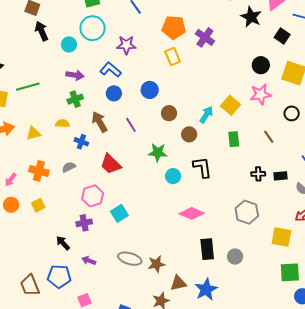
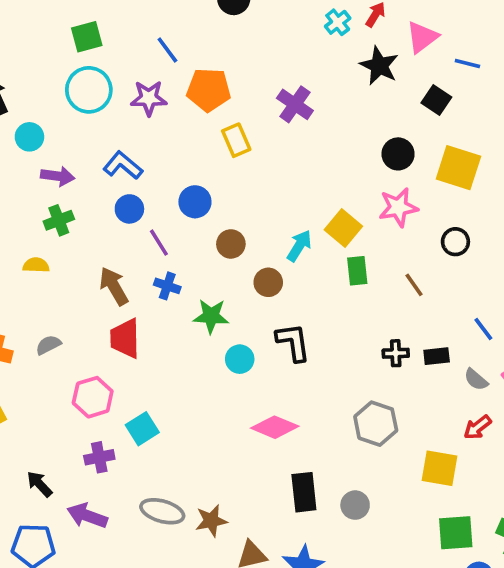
orange pentagon: (174, 27) -> (209, 90), moved
cyan circle: (69, 44) -> (29, 137), moved
purple star: (126, 45) -> (149, 98), moved
brown arrow: (100, 122) -> (114, 286), moved
purple line: (131, 125) -> (159, 243), moved
green rectangle: (234, 139) -> (357, 271), moved
blue cross: (81, 142) -> (167, 286), moved
red trapezoid: (111, 164) -> (125, 338), turned 45
purple cross: (84, 223) -> (99, 457), moved
purple arrow: (89, 261) -> (87, 516), size x1.5

